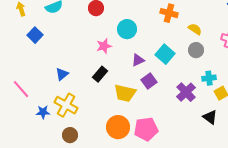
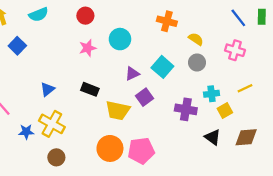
pink star: (104, 46) -> (88, 48), moved
black rectangle: (100, 74) -> (90, 89), turned 70
purple cross: (186, 92) -> (186, 109), turned -36

